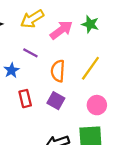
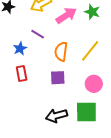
red rectangle: (25, 99) -> (22, 73), moved
purple square: (56, 101) -> (58, 78), turned -35

